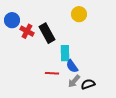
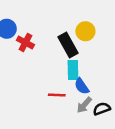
yellow circle: (79, 14) -> (85, 31), moved
black rectangle: (47, 33) -> (68, 45), moved

